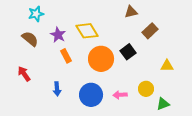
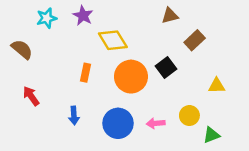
purple star: (58, 35) -> (83, 16), moved
brown semicircle: (30, 39) -> (22, 49), moved
orange rectangle: (66, 56) -> (86, 73), turned 40

